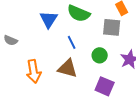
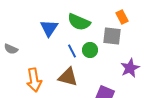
green circle: (100, 55) -> (90, 50), moved

